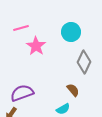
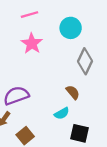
pink line: (21, 28) -> (30, 15), moved

